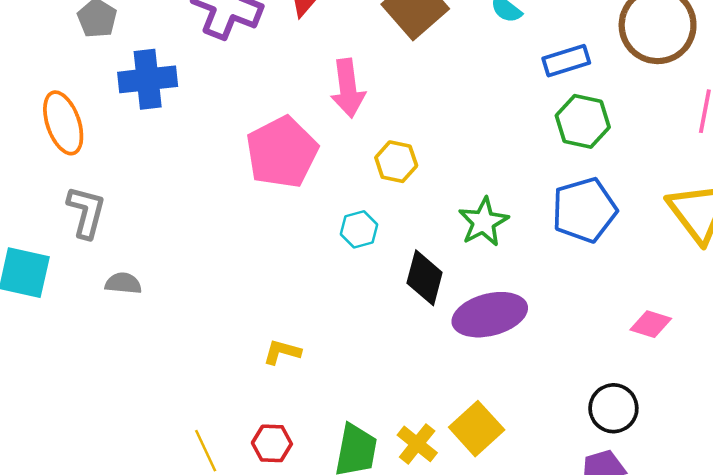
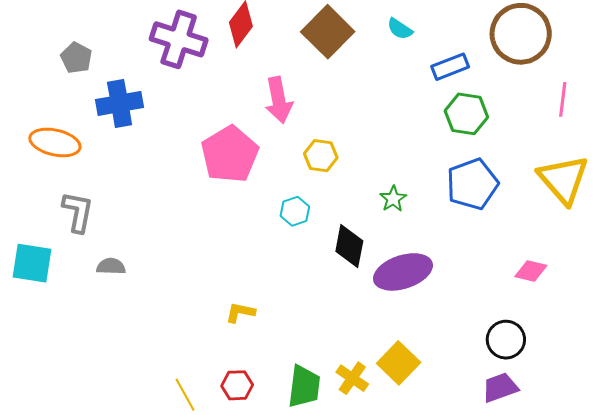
orange ellipse: (63, 123) -> (55, 142), turned -54
green star: (483, 222) -> (393, 199), size x0.7

